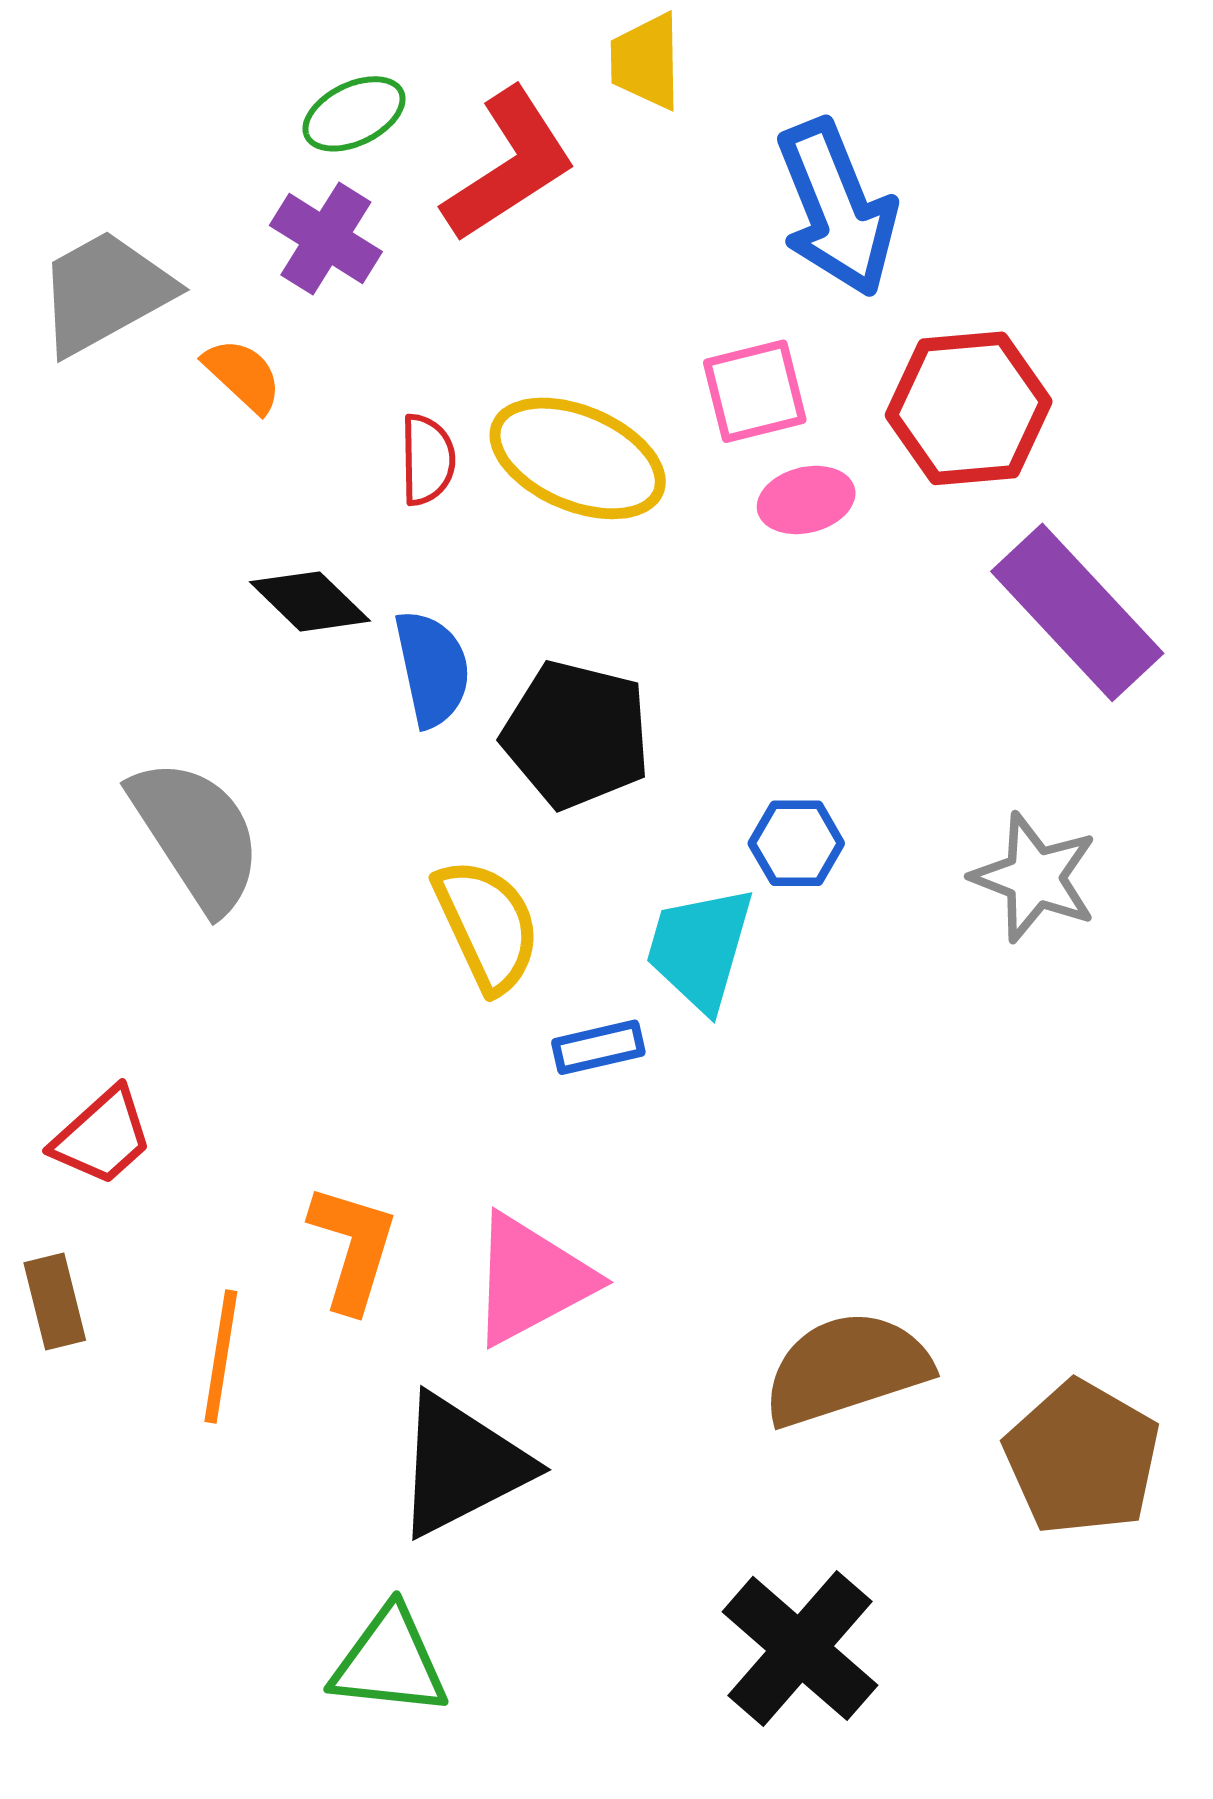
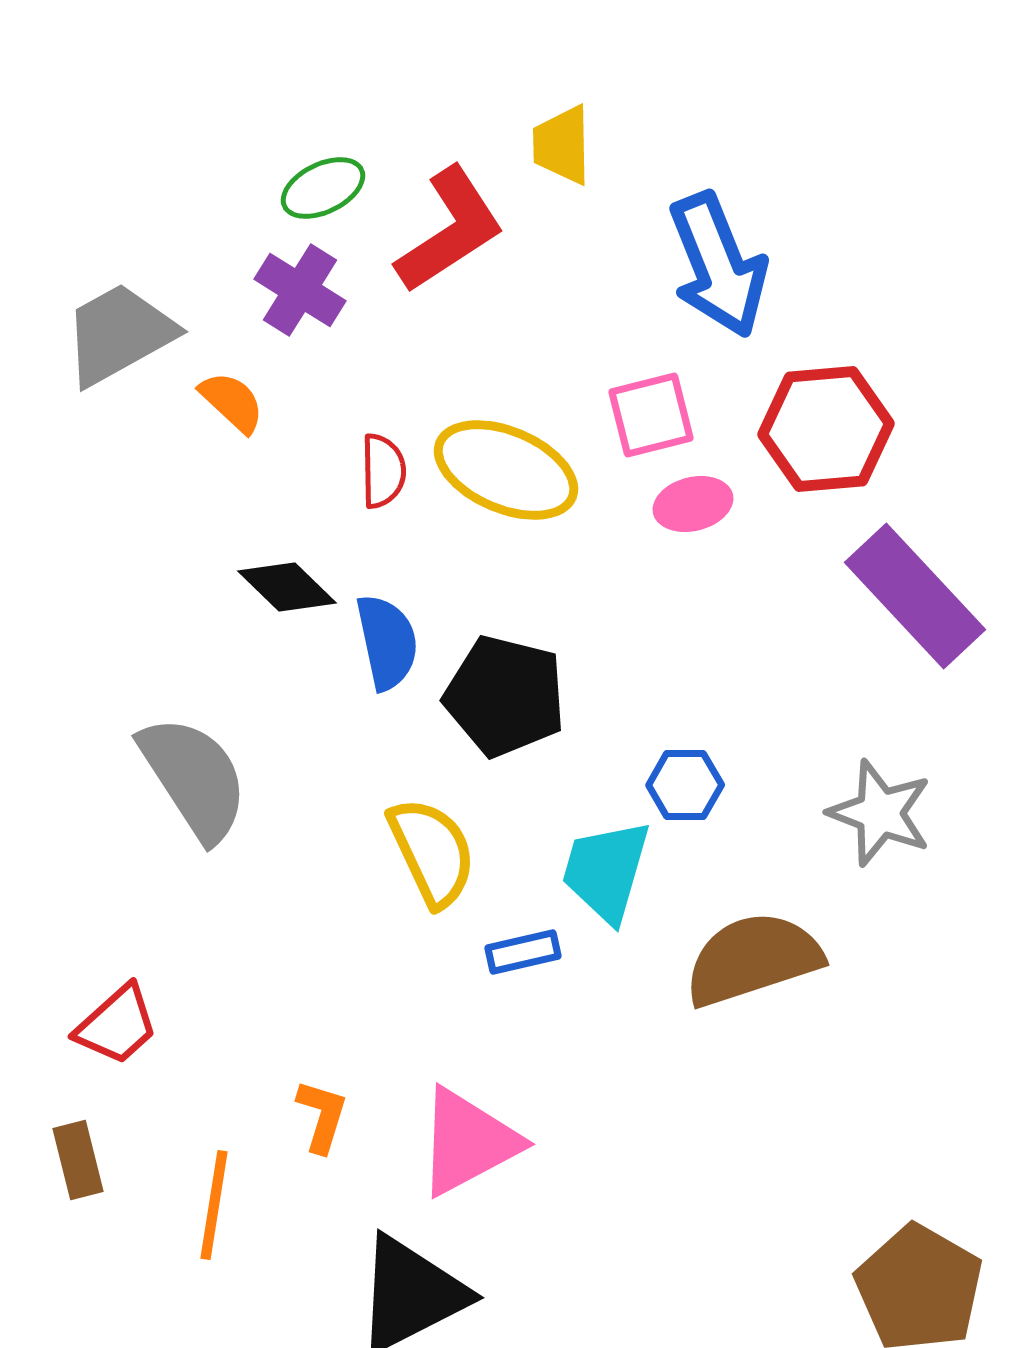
orange L-shape: (353, 1248) -> (322, 1116), size x0.7
brown semicircle: (846, 1369) -> (753, 959), moved

